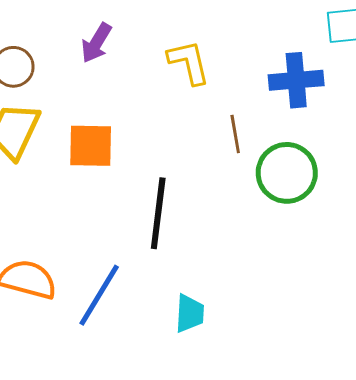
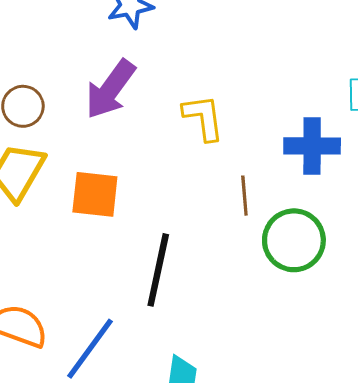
purple arrow: (96, 43) -> (110, 89), size x1.5

